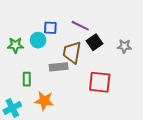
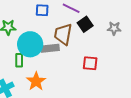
cyan circle: (38, 40) -> (30, 44), moved, size x1.6
red square: (100, 82) -> (90, 63), size x0.7
orange star: (44, 101) -> (36, 81), turned 30

